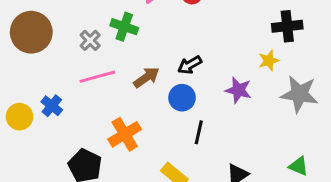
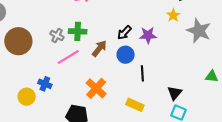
green cross: (124, 27) -> (78, 31), moved
purple star: (238, 90) -> (148, 35), moved
gray star: (299, 94) -> (199, 31), turned 30

